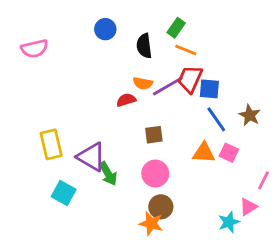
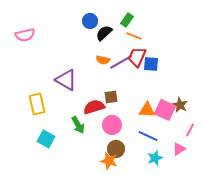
blue circle: (105, 29) -> (90, 21), moved
black semicircle: (144, 46) -> (104, 33), turned 54
red semicircle: (126, 100) -> (94, 107), moved, size x1.5
brown star: (250, 115) -> (180, 105), moved
blue line: (216, 119) -> (148, 136), moved, turned -30
pink square: (229, 153) -> (165, 110), size x1.5
purple triangle: (91, 157) -> (66, 80), moved
cyan star: (229, 222) -> (155, 158), moved

